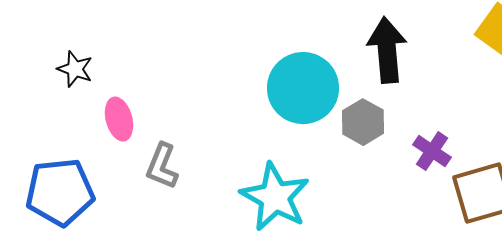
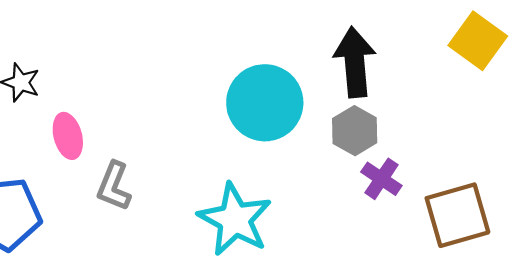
gray hexagon: (363, 122) -> (355, 131), moved
purple cross: (432, 151) -> (381, 179), moved

